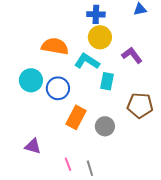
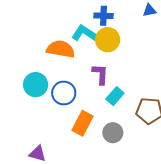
purple L-shape: (132, 55) -> (100, 74), moved, turned 40
cyan L-shape: (87, 61) -> (85, 33), moved
cyan rectangle: (107, 81) -> (115, 96), moved, turned 30

